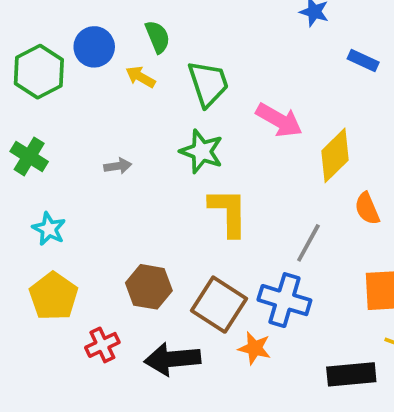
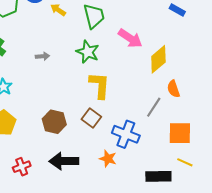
gray line: (308, 243) -> (154, 107), moved
brown square: (219, 305) -> (91, 118), moved, size x0.7
red cross: (102, 345) -> (22, 167), moved

